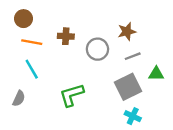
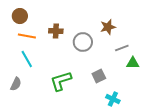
gray line: (133, 56) -> (122, 48), moved
gray square: (128, 87) -> (99, 76), moved, size x0.6

